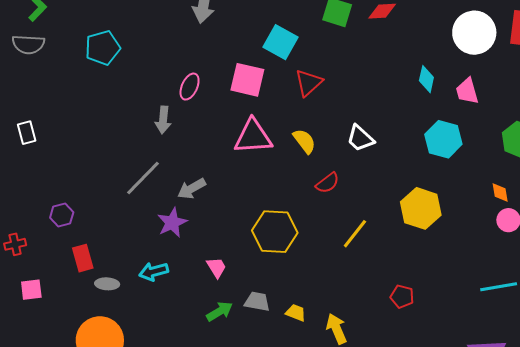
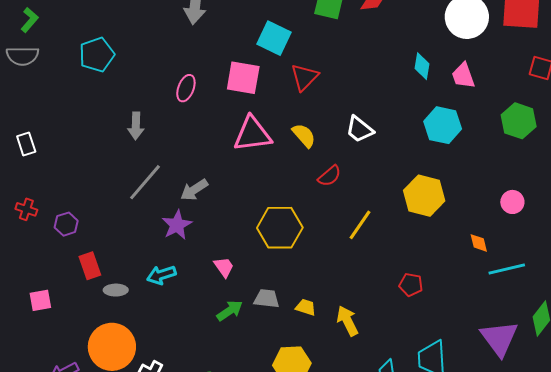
gray arrow: (163, 120) -> (136, 126), moved
orange diamond: (500, 193) -> (479, 243), moved
red cross: (15, 244) -> (26, 209), moved, turned 35

